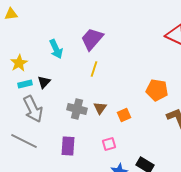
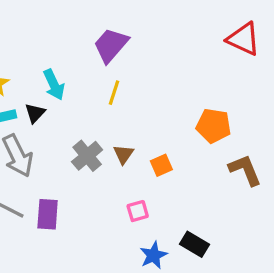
cyan arrow: (56, 49) -> (54, 85), moved
gray cross: (77, 109) -> (87, 156), turned 36
purple rectangle: (68, 146) -> (48, 214), moved

